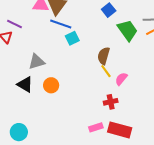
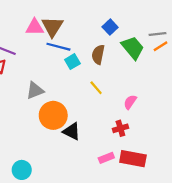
brown semicircle: (104, 56) -> (98, 55), moved
yellow line: (106, 71) -> (96, 88), moved
black triangle: (25, 84) -> (72, 131), moved
orange circle: (51, 85) -> (53, 115), size x1.6

